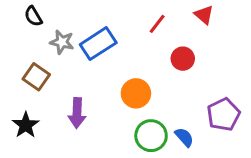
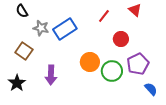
purple pentagon: (224, 114) -> (138, 64), moved
green circle: (151, 136) -> (112, 71), moved
blue semicircle: (184, 137) -> (151, 89), moved

